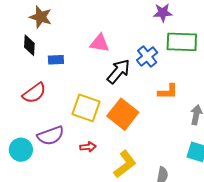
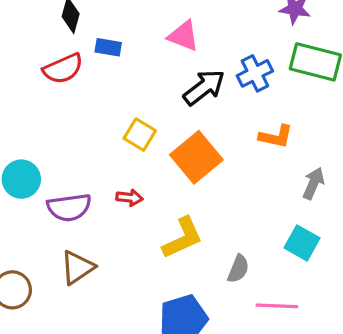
red semicircle: (34, 93) -> (63, 69), moved
yellow square: (86, 108) -> (140, 135), size x0.7
purple semicircle: (51, 136) -> (69, 207), moved

